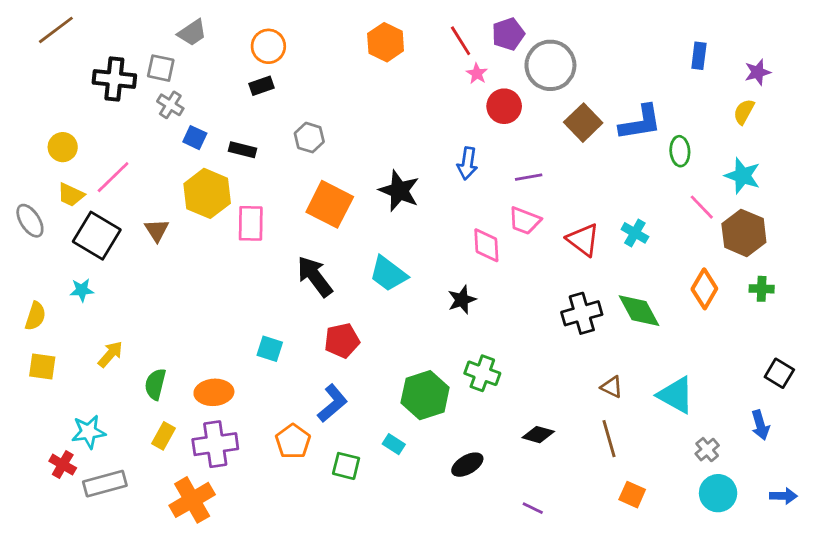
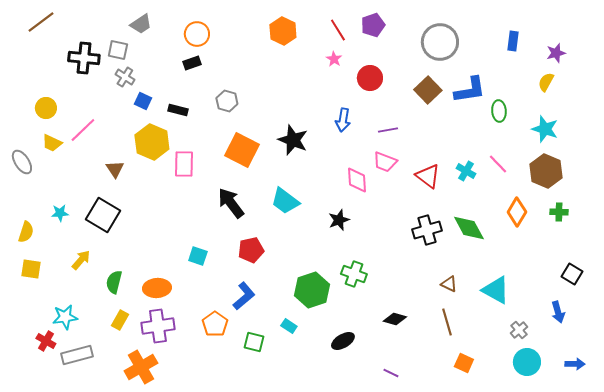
gray circle: (550, 65) -> (440, 42), moved
pink star: (477, 74) -> (334, 59), moved
pink line: (702, 207) -> (498, 164), moved
black square: (97, 236) -> (103, 215), moved

